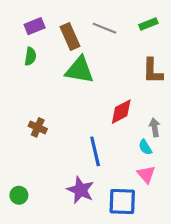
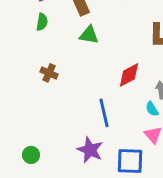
green triangle: (79, 70) -> (89, 35), size x0.7
brown cross: (38, 127) -> (49, 73), moved

